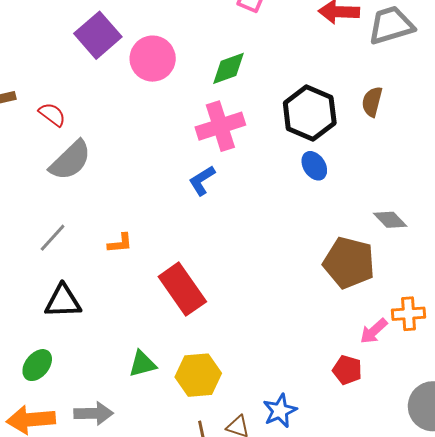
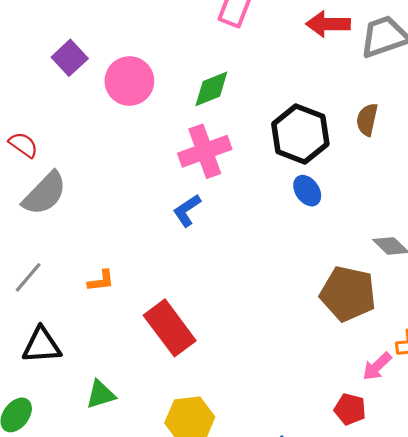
purple square: (98, 35) -> (70, 58), size x0.7
green triangle: (142, 364) -> (101, 394), moved

